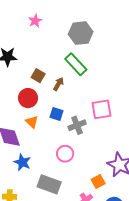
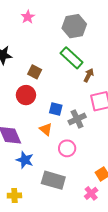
brown arrow: (58, 84) -> (89, 75), moved
orange triangle: (32, 122) -> (46, 129), moved

